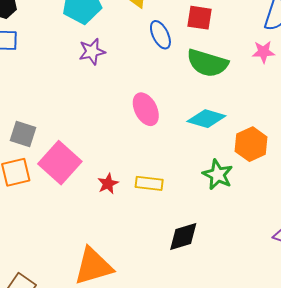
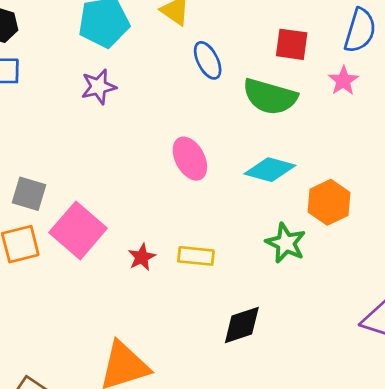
red square: (200, 18) -> (292, 44), moved
purple star: (92, 52) -> (99, 87), moved
pink star: (263, 52) -> (343, 81), turned -30

